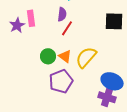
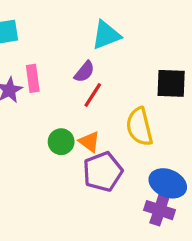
purple semicircle: (62, 14) -> (84, 72), turned 32
yellow semicircle: (86, 57) -> (139, 127), moved, turned -55
purple pentagon: (61, 81) -> (103, 172), moved

